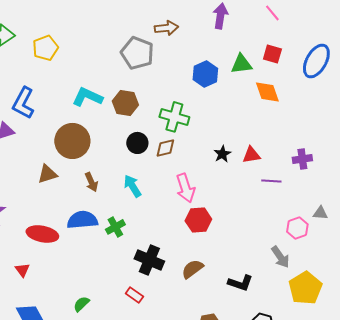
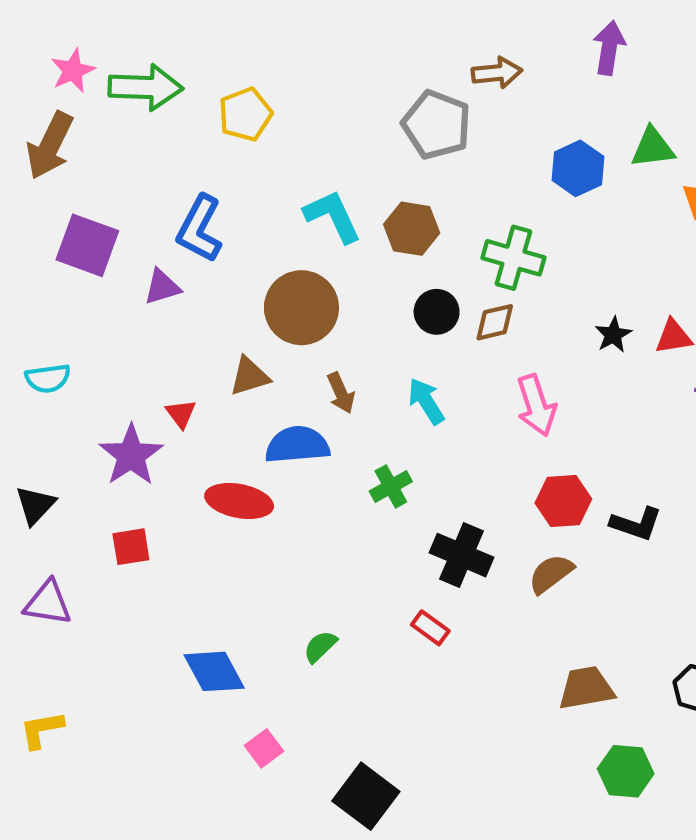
cyan L-shape: (87, 97) -> (333, 216), turned 40
blue semicircle: (82, 220) -> (297, 445), moved
red hexagon: (198, 220) -> (563, 501), moved
red triangle: (22, 270) -> (181, 414), moved
black L-shape: (240, 283) -> (636, 524), moved

